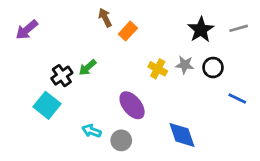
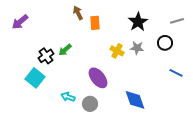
black star: (201, 30) -> (138, 22), moved
orange rectangle: (128, 31) -> (95, 23), turned -48
black circle: (213, 67) -> (165, 43), moved

